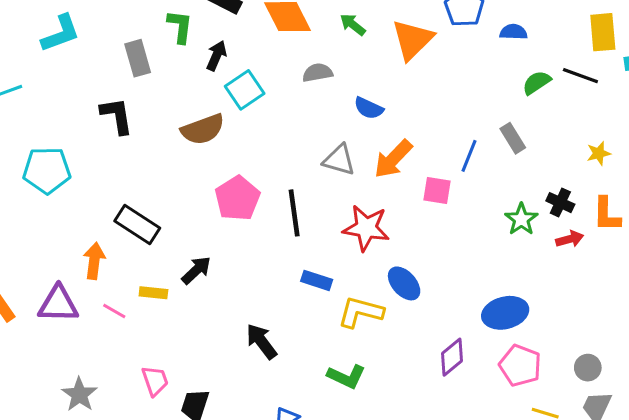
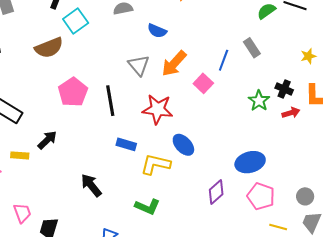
gray triangle: (339, 160) -> (139, 65), turned 35
pink square: (437, 190) -> (203, 83), turned 36

